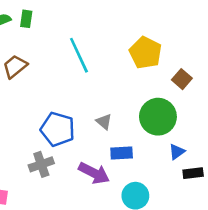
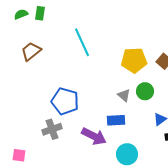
yellow pentagon: (145, 53) -> (134, 60), moved, turned -30
green circle: (158, 117) -> (145, 91), size x0.6
gray triangle: (104, 122) -> (124, 95), moved

